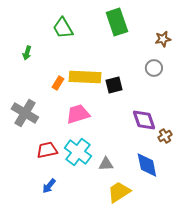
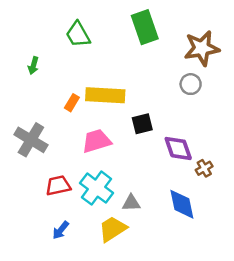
brown star: (163, 39) -> (202, 48), size x1.8
black square: (114, 85) -> (142, 124), moved
yellow trapezoid: (119, 192) -> (113, 229), moved

